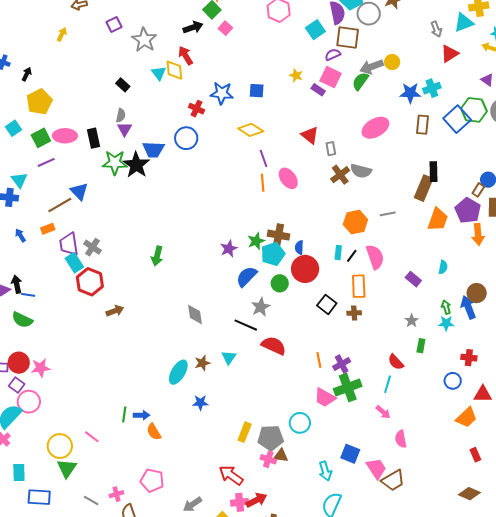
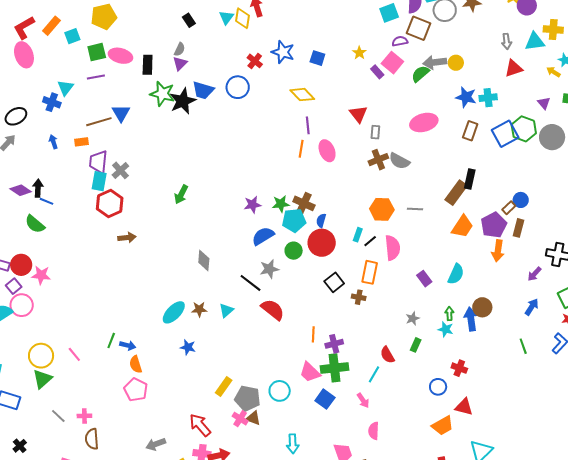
cyan rectangle: (74, 263) -> (99, 181), turned 30
cyan semicircle: (443, 267) -> (456, 274), size x1.5
blue square: (350, 454) -> (325, 399), moved
pink pentagon: (152, 480) -> (136, 390), moved

